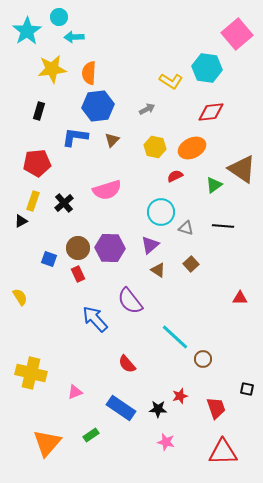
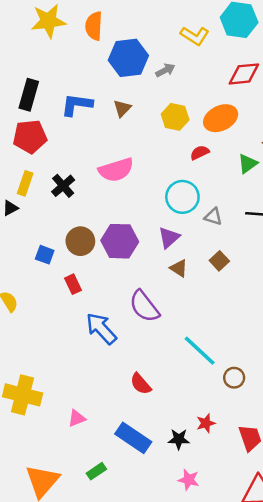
blue hexagon: (98, 106) -> (128, 58), moved
black rectangle: (39, 111) -> (29, 95), moved, size x1.4
red rectangle: (78, 274) -> (73, 284), moved

